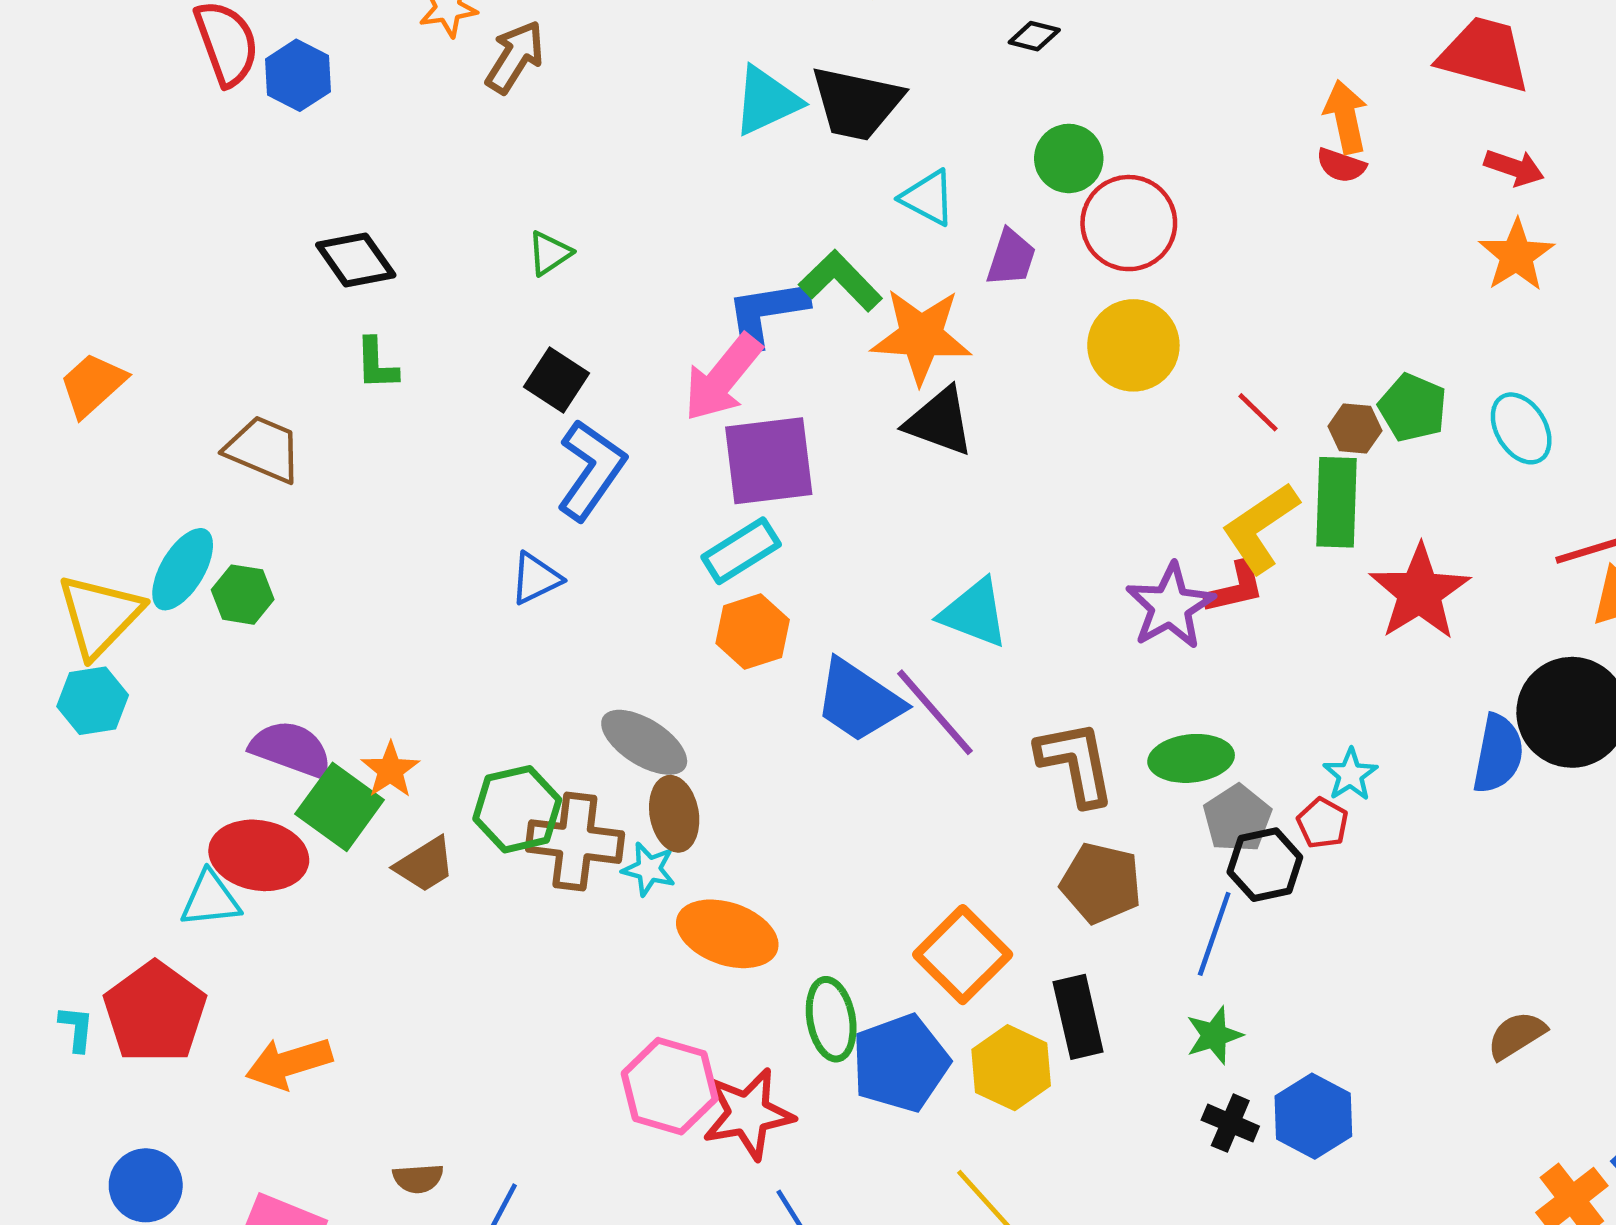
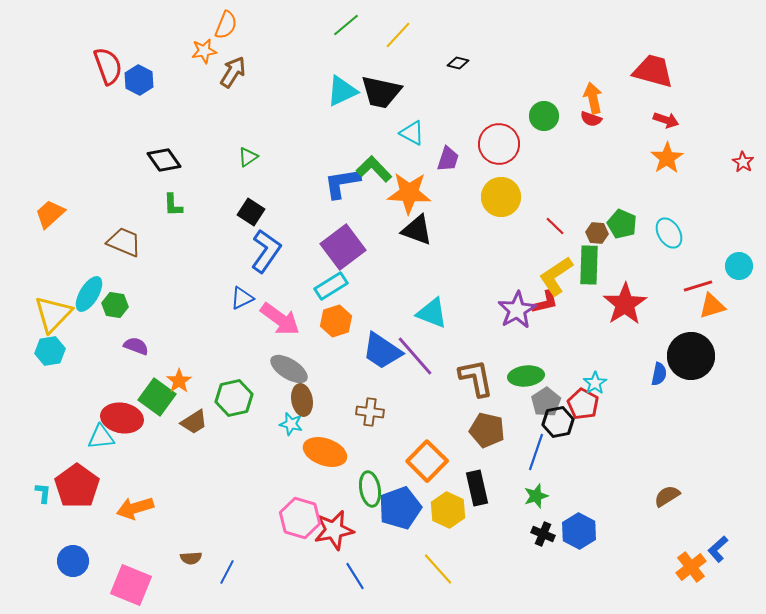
green circle: (1069, 158) -> (544, 116), moved
pink arrow: (723, 378) -> (280, 319), moved, turned -93
purple square: (769, 461) -> (343, 247), turned -30
purple semicircle: (291, 749) -> (136, 346), moved, size x0.7
blue semicircle: (1498, 754) -> (659, 374), size x0.7
red pentagon: (1323, 823) -> (583, 404), size x1.4
brown cross: (575, 842) -> (370, 412), moved, size x0.7

